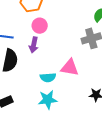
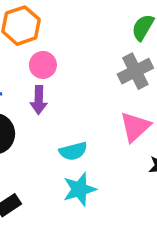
pink triangle: (70, 68) -> (135, 127), moved, turned -42

